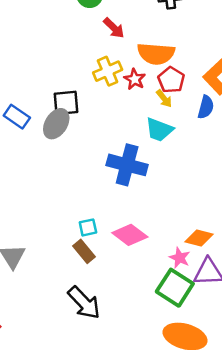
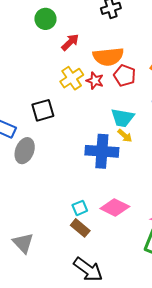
red arrow: (114, 28) -> (70, 42), turned -78
yellow arrow: (164, 99) -> (125, 136), moved
gray ellipse: (56, 124) -> (25, 151), moved

